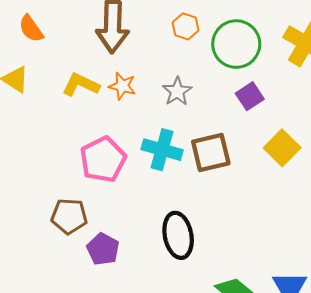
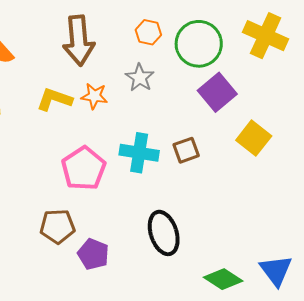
gray star: (177, 91) -> (140, 78), moved
purple square: (250, 96) -> (217, 92), size x1.4
brown square: (211, 153) -> (186, 150), size x0.7

